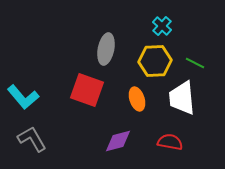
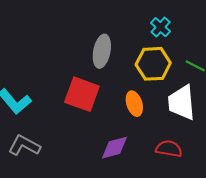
gray L-shape: (32, 139) -> (24, 146), turned -32

